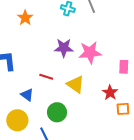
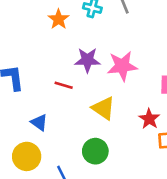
orange star: (25, 18) -> (58, 19), moved
red line: (46, 77) -> (64, 85), moved
green circle: (57, 112) -> (95, 151), moved

